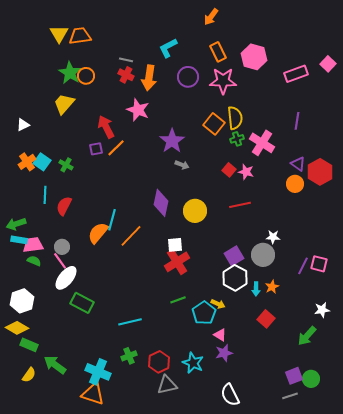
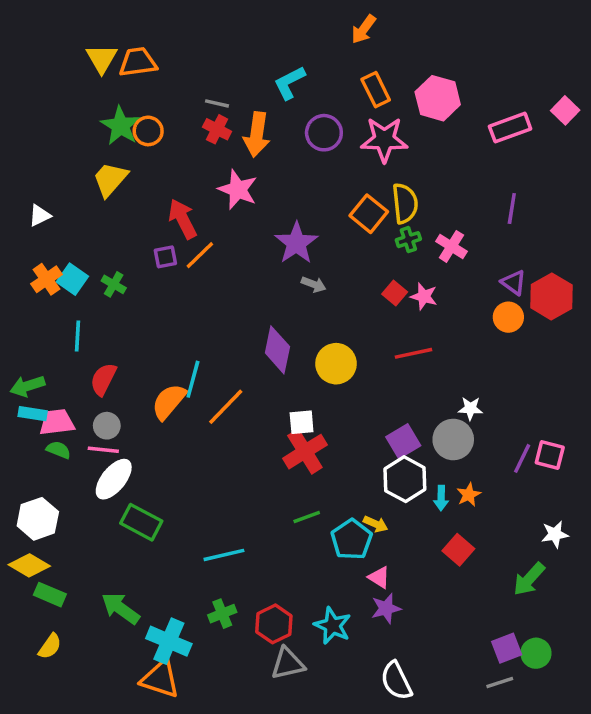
pink cross: (262, 143) -> (451, 246), size x0.7
red semicircle: (64, 206) -> (103, 379), moved
pink line: (60, 261) -> (103, 450), turned -48
green arrow: (55, 365) -> (121, 608), moved

